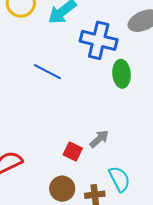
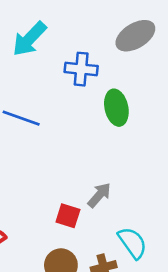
blue cross: (99, 40) -> (81, 69), size x0.7

